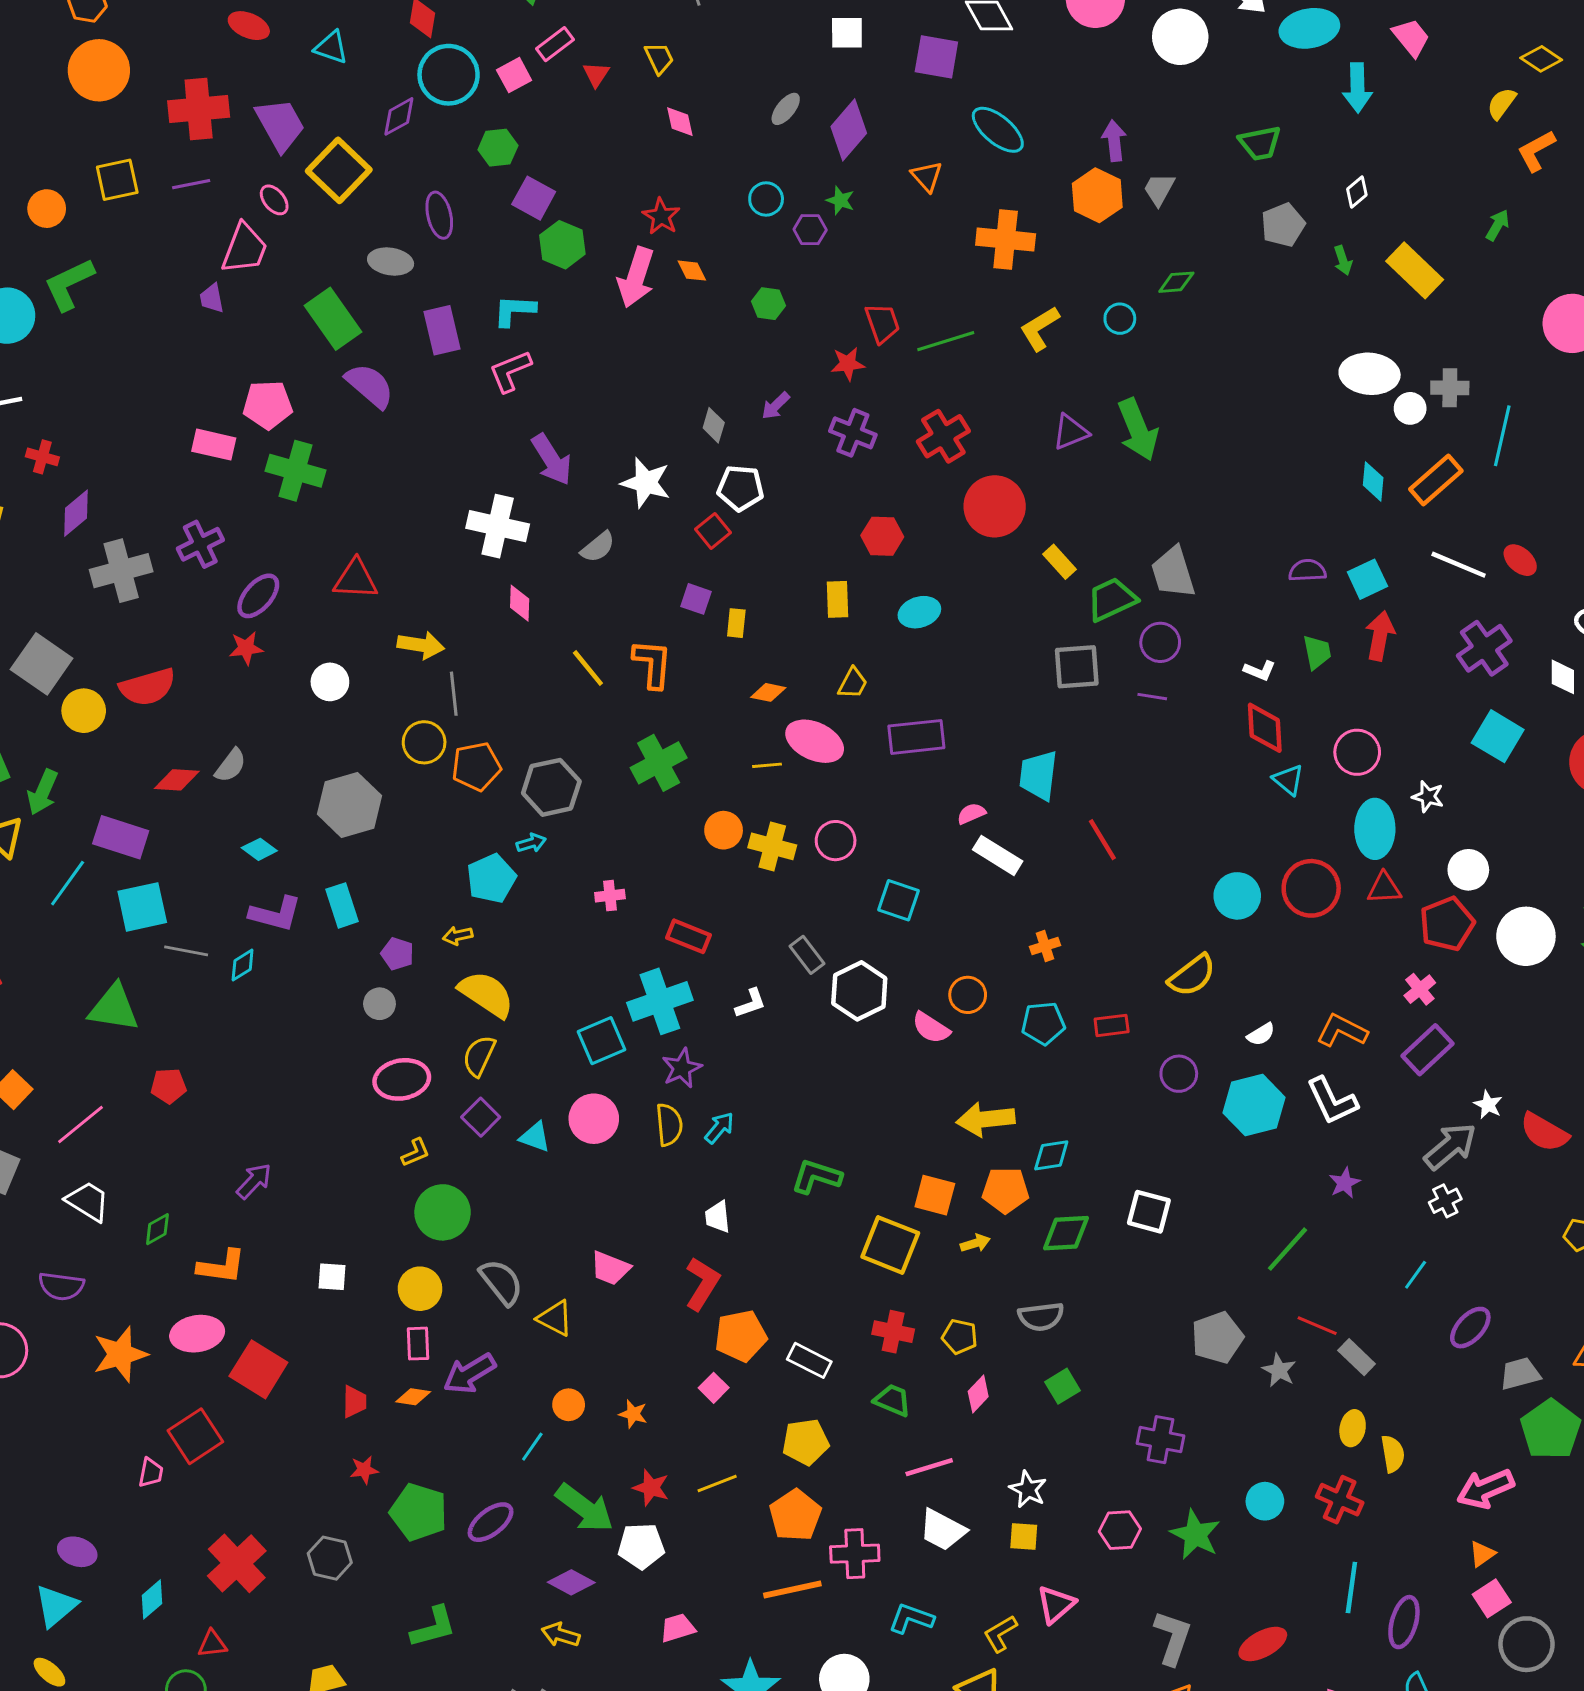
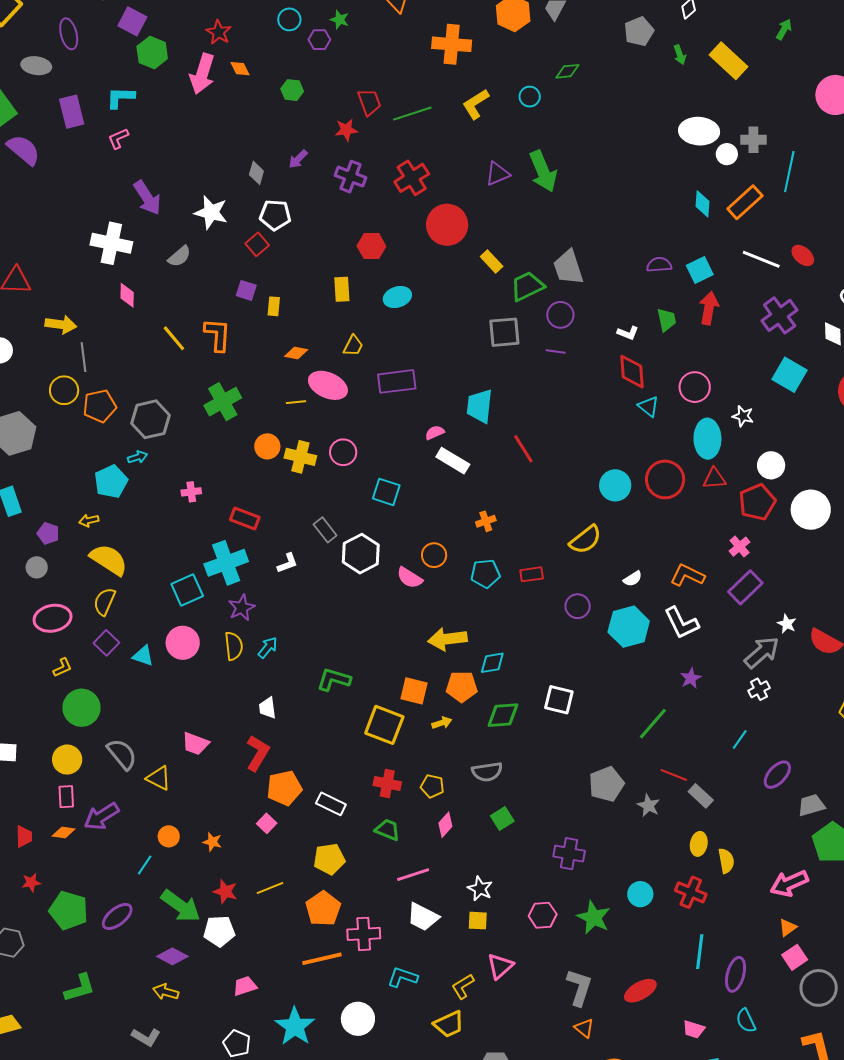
pink L-shape: (510, 371) -> (118, 138), size x0.7

